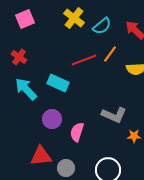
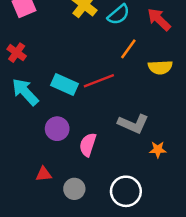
red line: (84, 60) -> (99, 81), moved
red triangle: (41, 156) -> (44, 174), size x0.6

